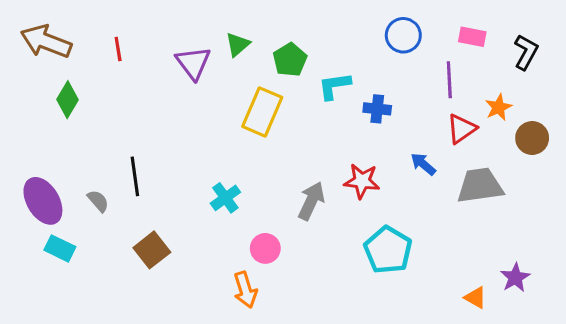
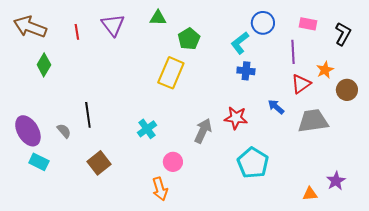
green triangle: (238, 44) -> (158, 18), moved, turned 42
purple triangle: (193, 63) -> (113, 25), moved
cyan L-shape: (334, 86) -> (240, 43), moved, turned -30
orange triangle: (475, 298) -> (310, 194), turned -35

